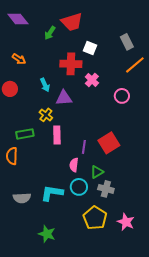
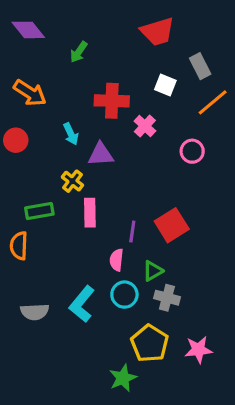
red trapezoid: (72, 22) -> (158, 32), moved
white square: (90, 48) -> (165, 85), moved
orange arrow: (19, 59) -> (30, 93), size x1.5
cyan L-shape: (52, 193) -> (82, 304), turned -60
pink star: (126, 222) -> (198, 350), turned -30
green star: (47, 234) -> (123, 378), moved, turned 30

